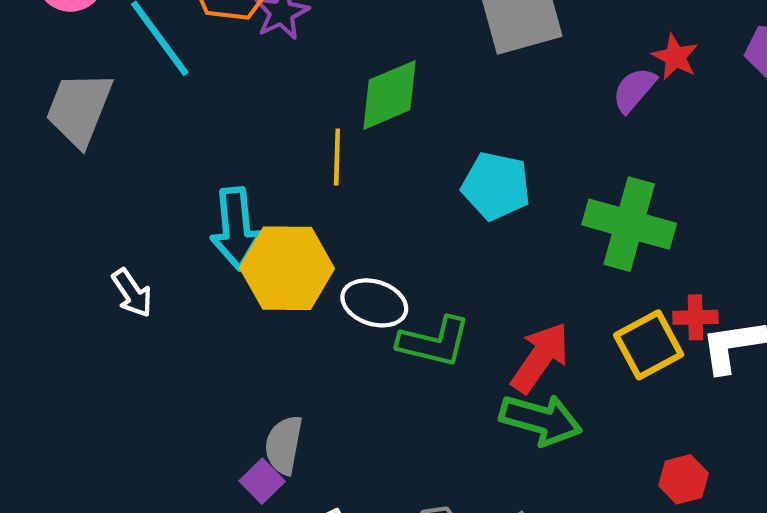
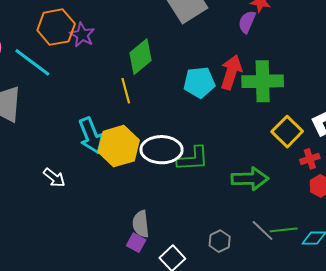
white ellipse: (374, 303) -> (162, 150), size x1.4
red cross: (695, 317) -> (310, 159), moved
red arrow: (540, 358) -> (231, 72), moved

